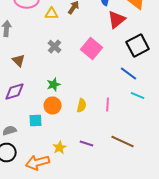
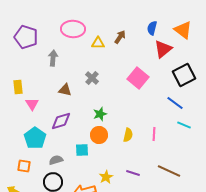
gray cross: (55, 46) -> (92, 78), moved
brown triangle: (19, 60) -> (65, 90), turned -32

